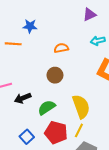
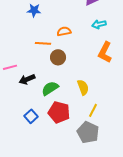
orange line: (13, 44) -> (43, 43), moved
yellow semicircle: (81, 106) -> (83, 87), size x0.7
yellow line: (79, 130) -> (93, 110), moved

